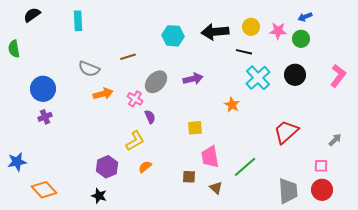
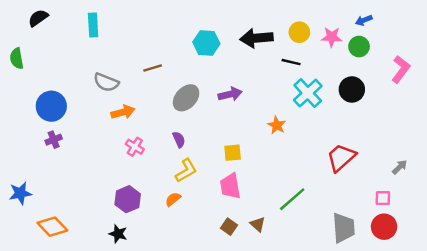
pink L-shape: (338, 76) -> (401, 69), moved
pink cross: (135, 99) -> (135, 147), moved
yellow L-shape: (135, 141) -> (186, 171), moved
pink trapezoid: (210, 157) -> (230, 186), moved
brown square: (189, 177) -> (229, 227), moved, turned 32

